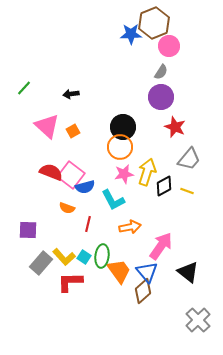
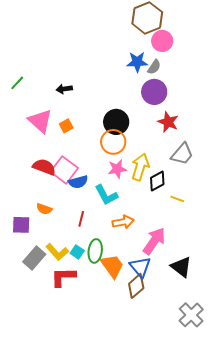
blue star: (131, 34) -> (137, 62), moved
yellow line: (187, 191) -> (177, 199), moved
orange semicircle: (67, 208) -> (44, 209), moved

